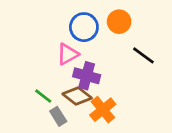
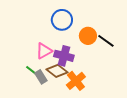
orange circle: (119, 22) -> (88, 36), moved
pink triangle: (68, 54) -> (44, 51), moved
gray rectangle: (58, 116) -> (41, 77), moved

